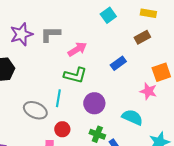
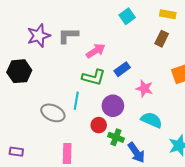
brown rectangle: (142, 37) -> (162, 39), turned -35
blue rectangle: (118, 63) -> (122, 69), moved
pink star: (148, 91) -> (144, 88), moved
red circle: (62, 129) -> (99, 125), moved

